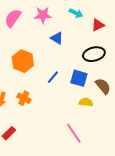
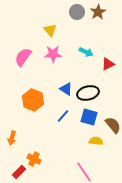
blue triangle: (57, 38) -> (66, 89), moved
black ellipse: (94, 54) -> (88, 93), moved
orange cross: (24, 98) -> (34, 159), moved

